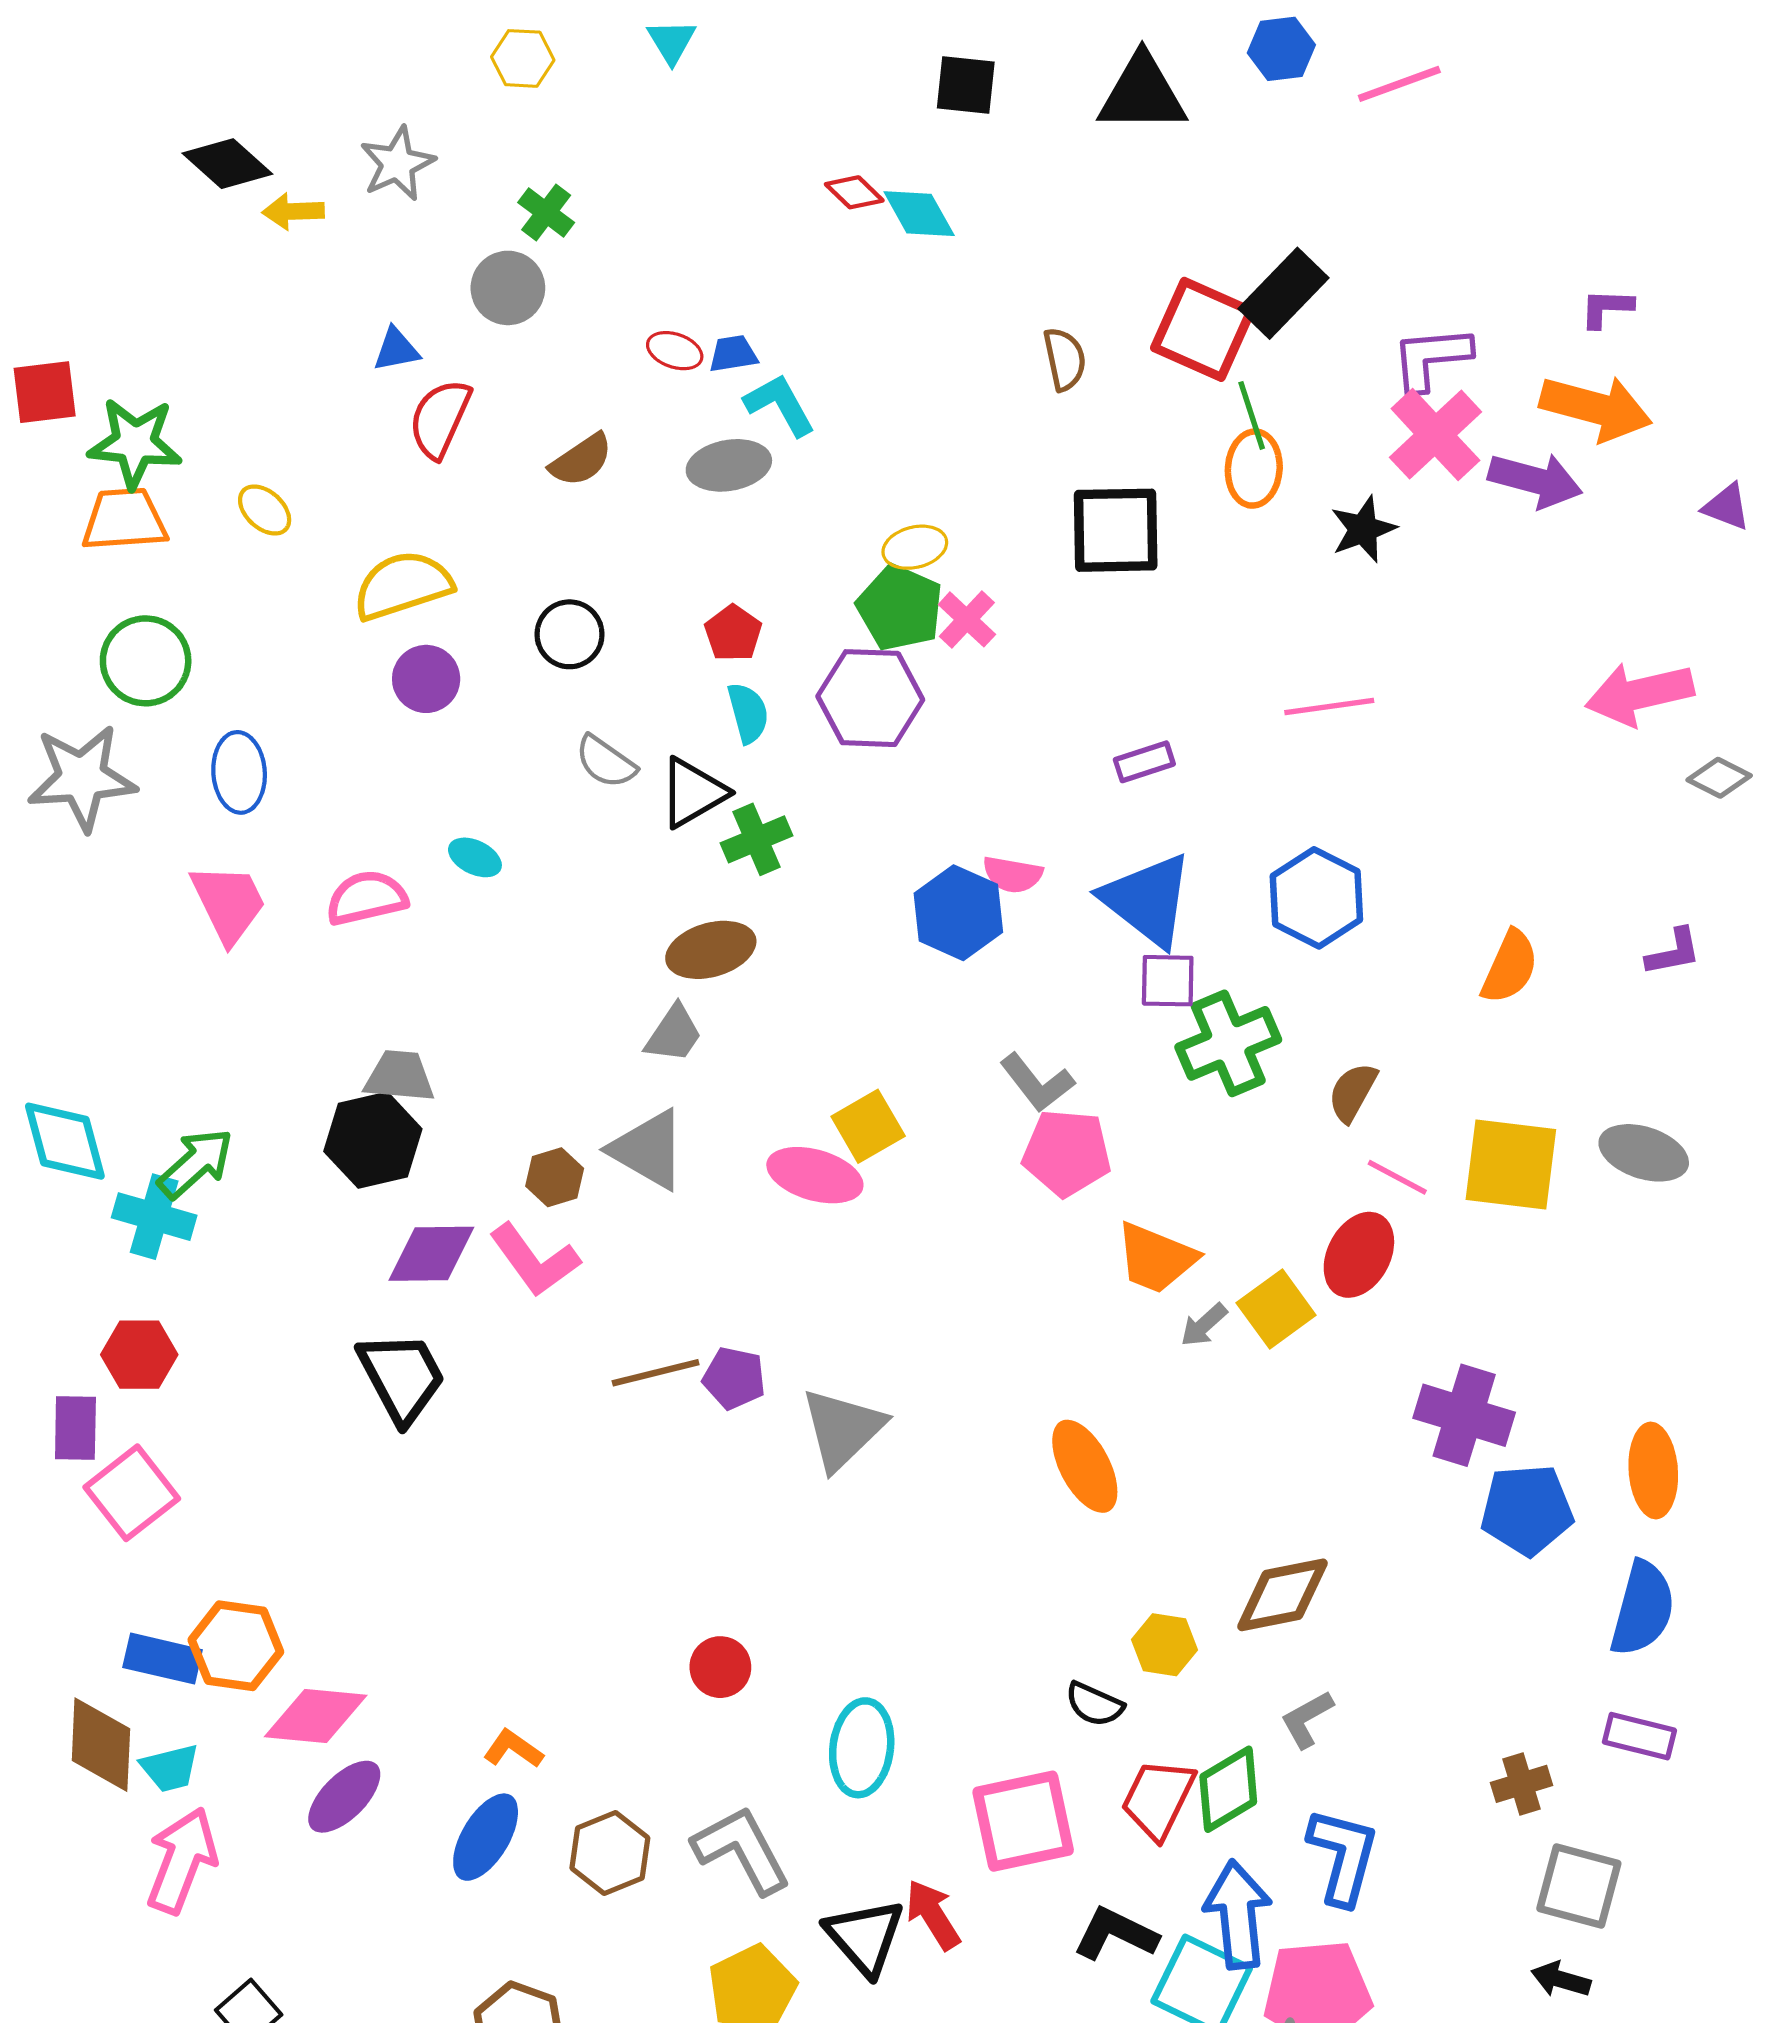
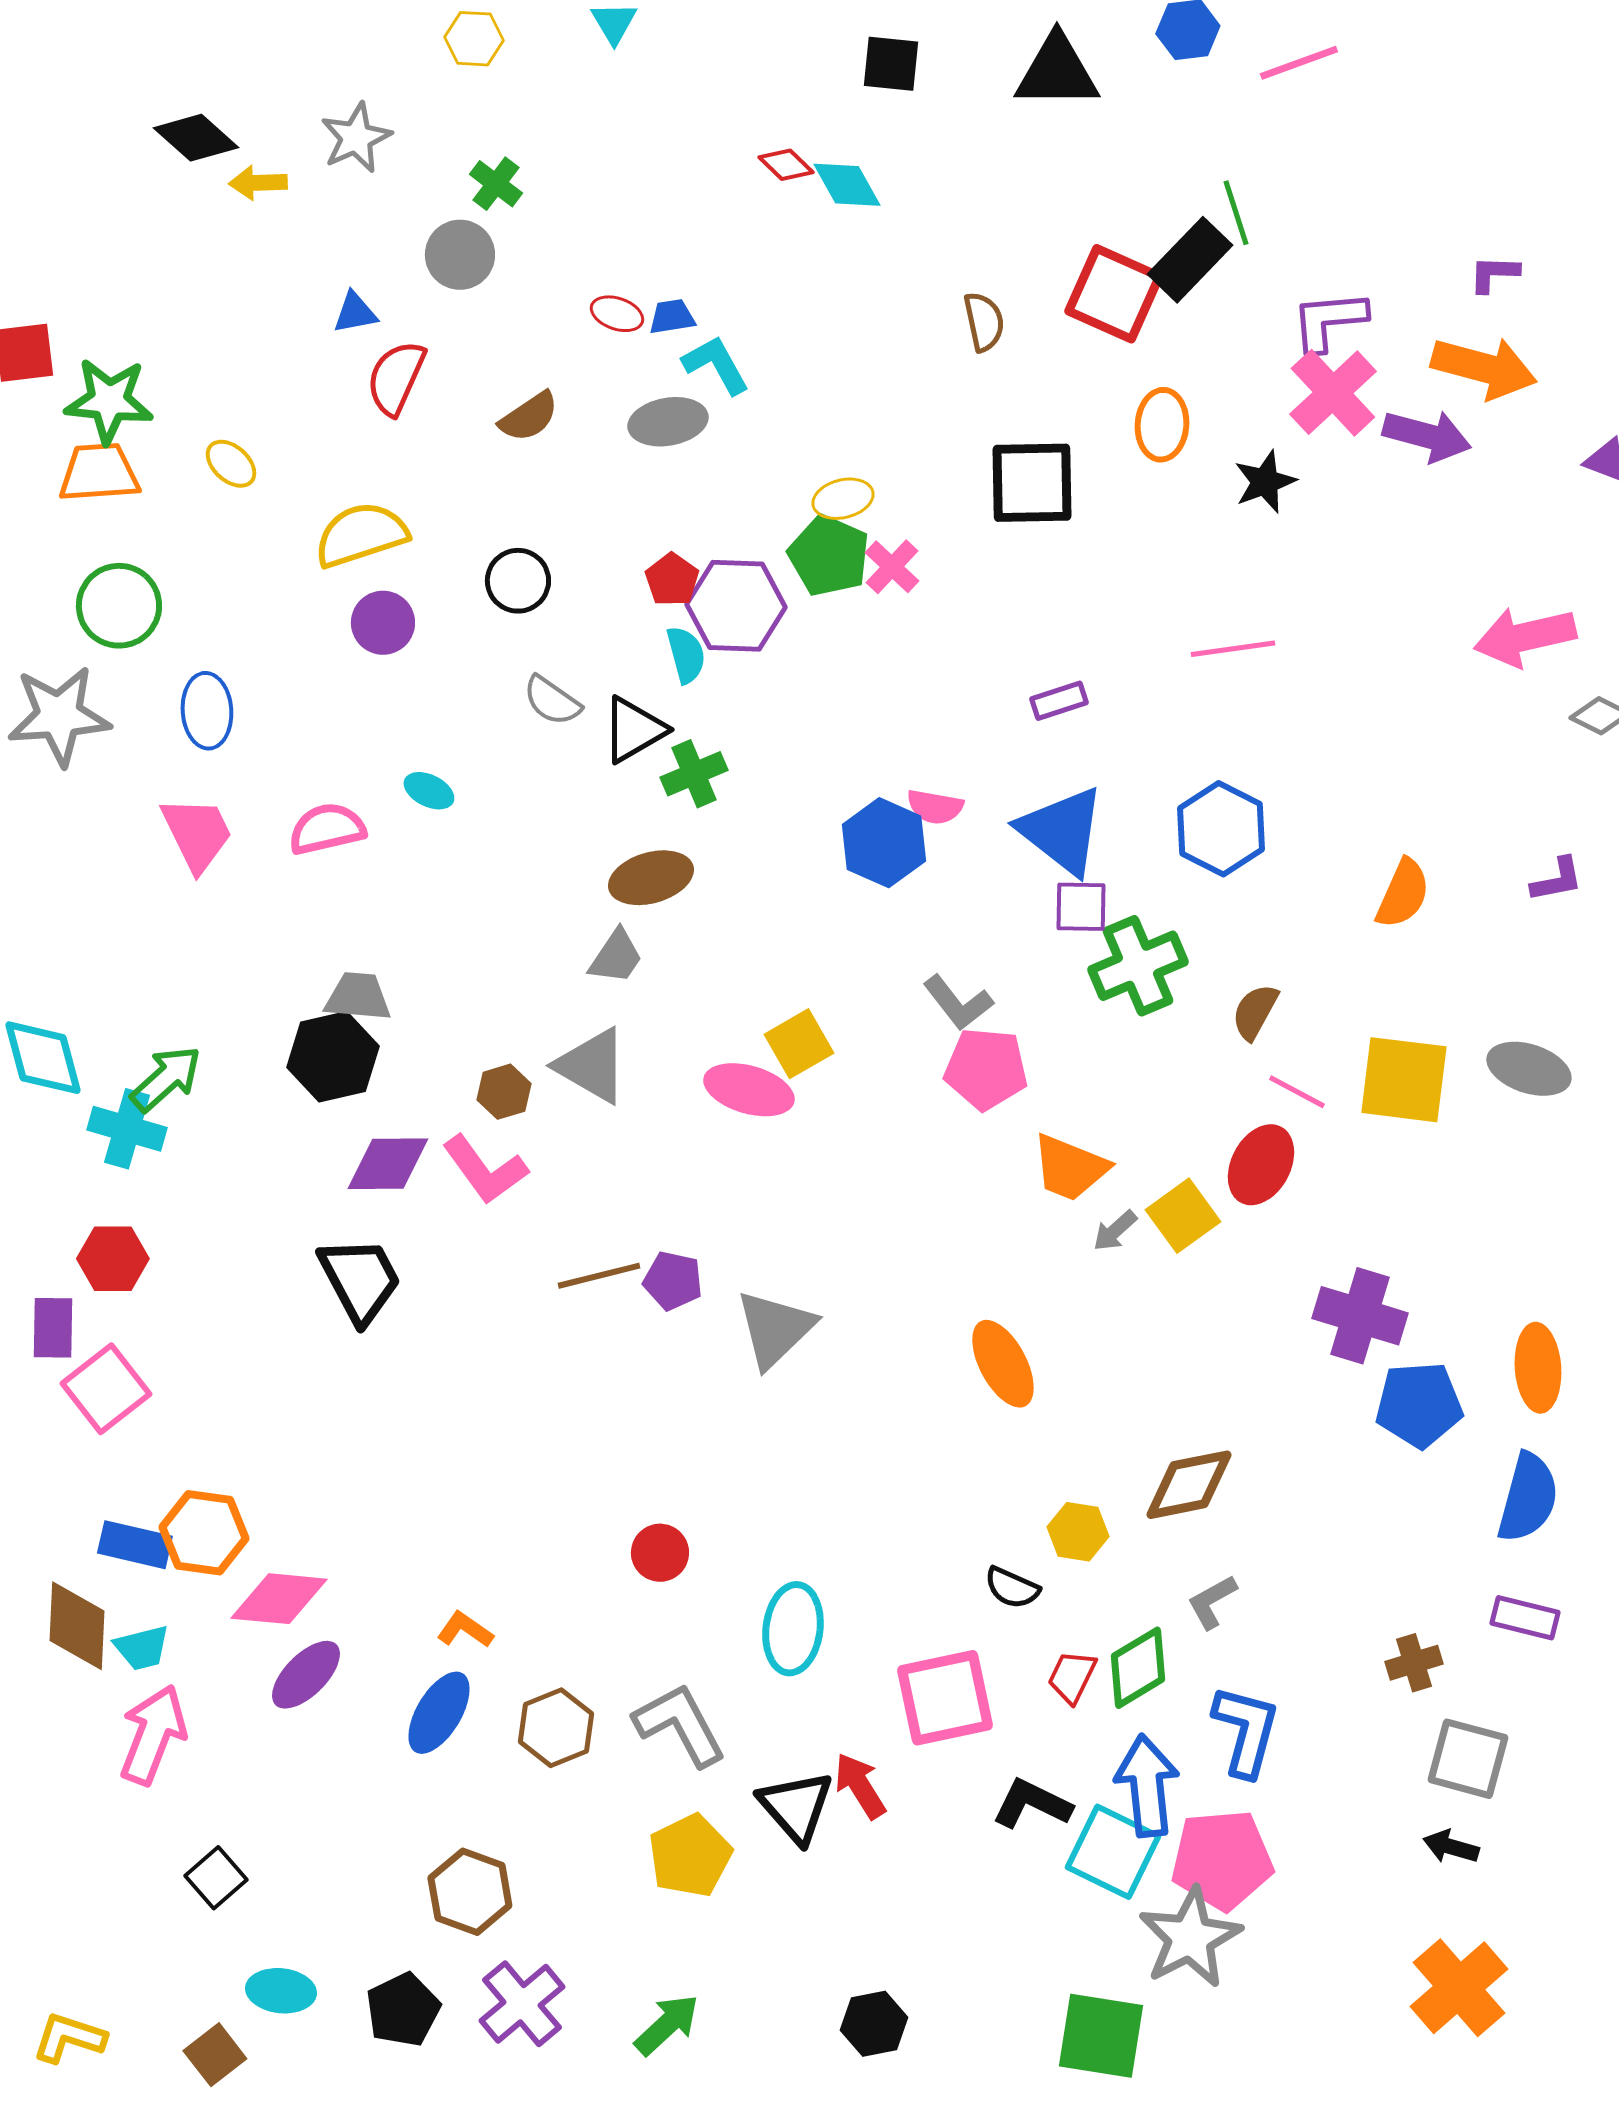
green line: (1252, 415) -> (1236, 213), moved
purple hexagon: (870, 698) -> (736, 606), moved
red trapezoid: (1158, 1799) -> (1072, 1677), size x0.7

